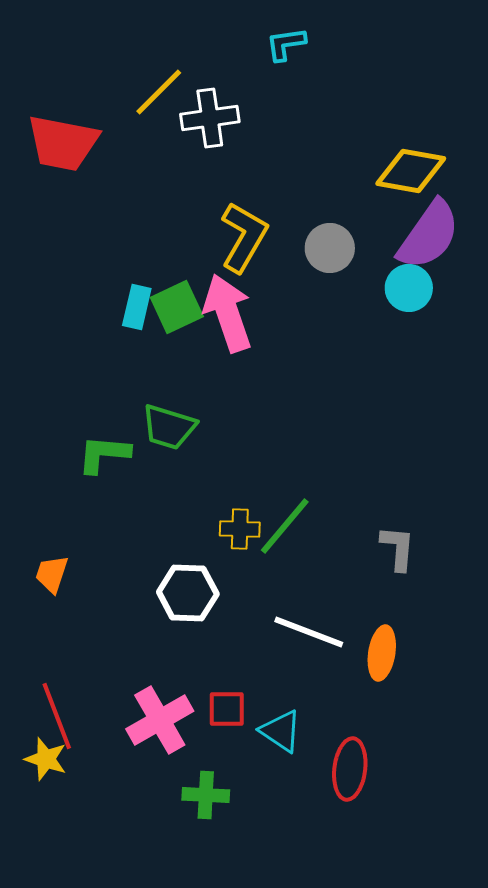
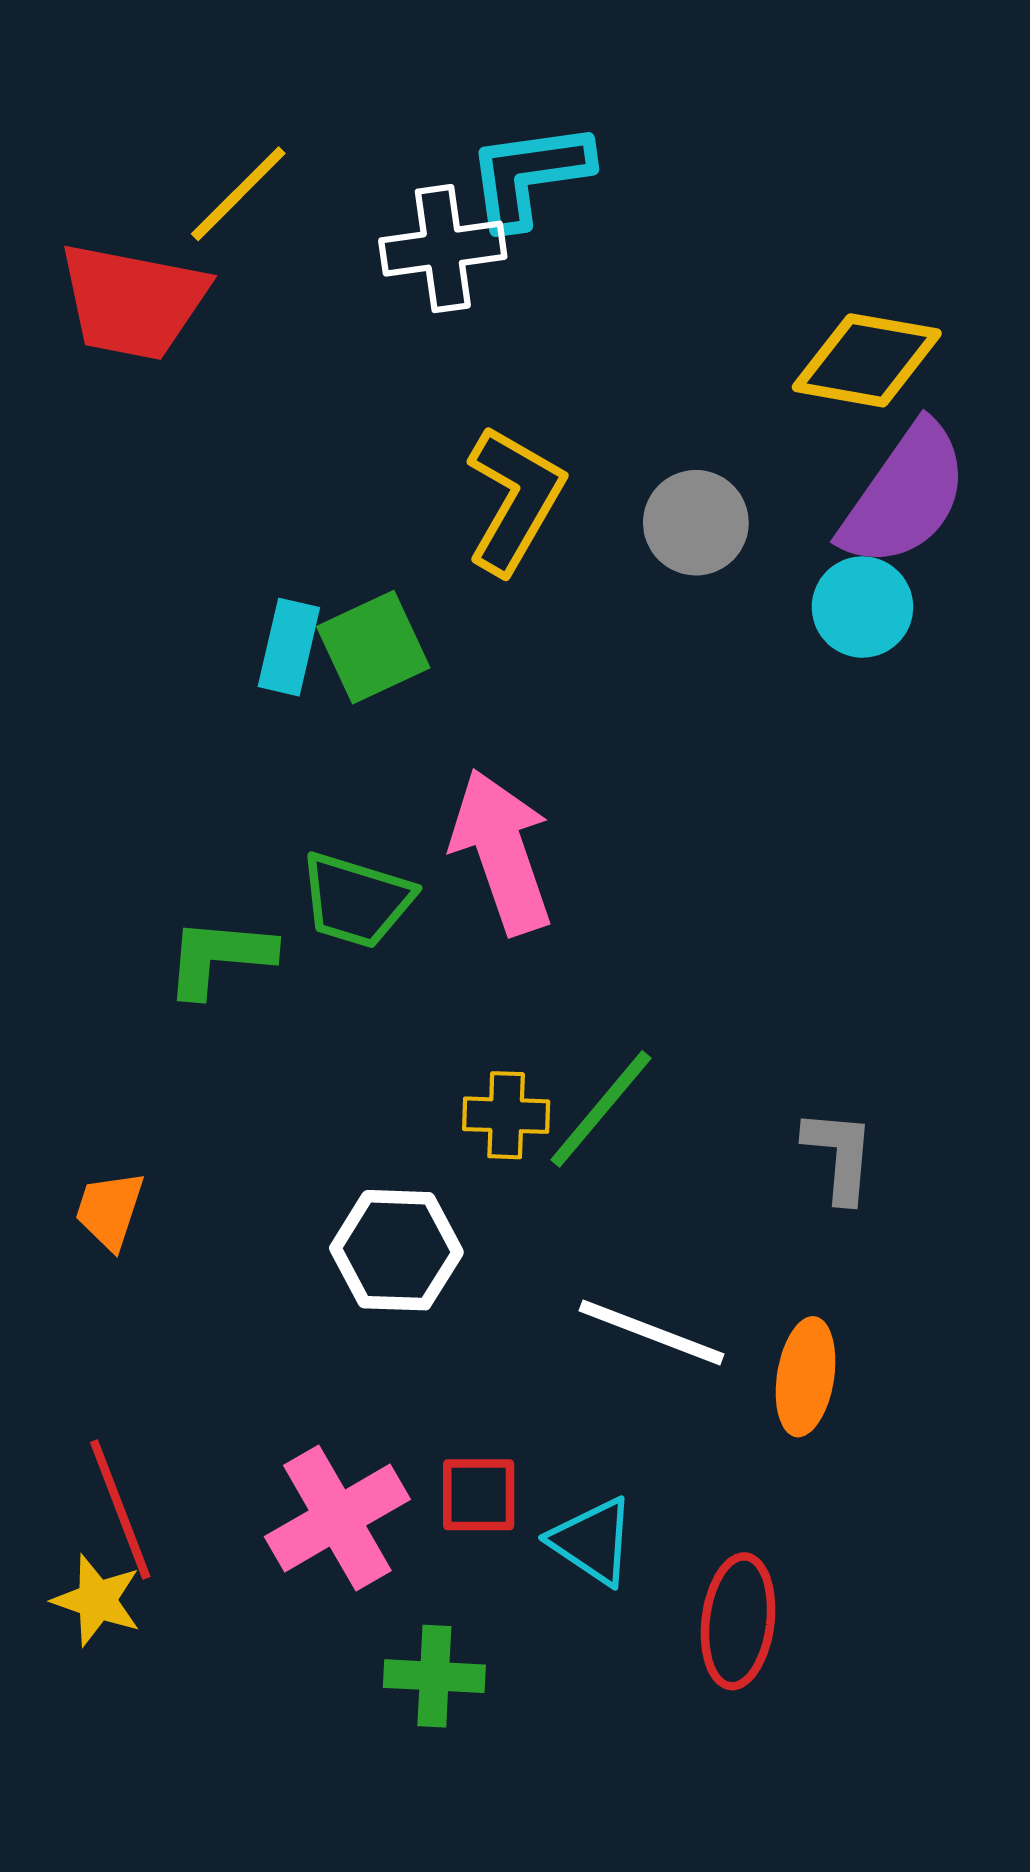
cyan L-shape: (286, 44) -> (529, 175), moved, size x1.5
yellow line: (159, 92) -> (238, 194), moved
pink arrow: (228, 313) -> (502, 852), moved

